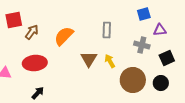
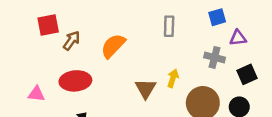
gray rectangle: (107, 30) -> (169, 26), moved
brown triangle: (89, 59) -> (146, 89), moved
yellow arrow: (110, 61) -> (173, 78), turned 48

